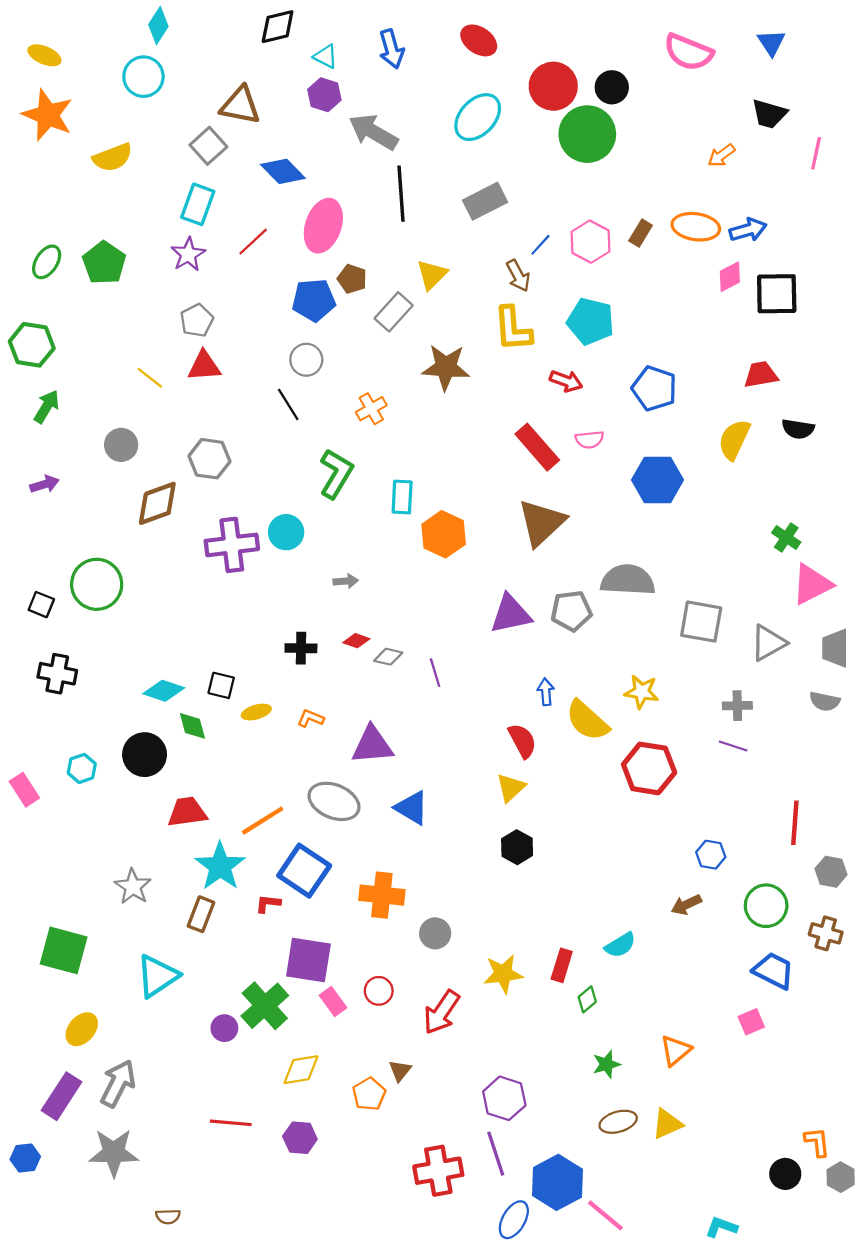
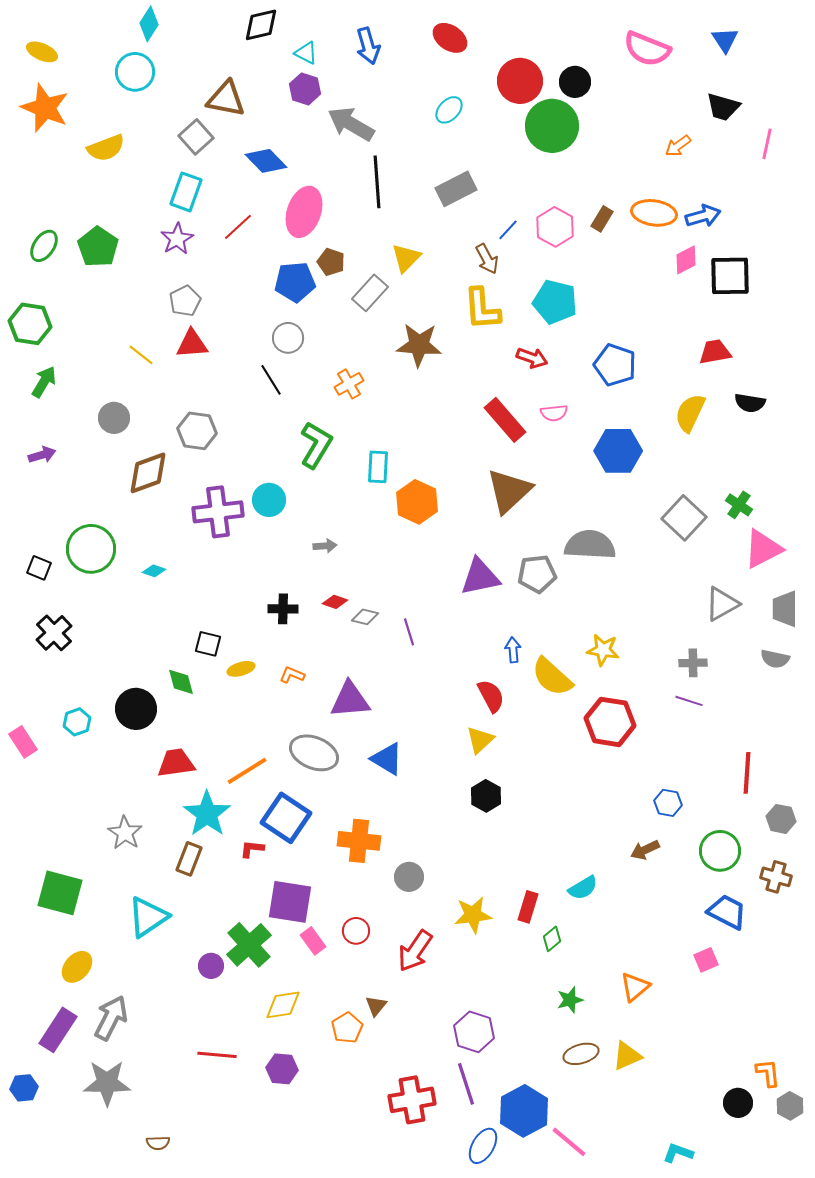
cyan ellipse: (478, 117) -> (449, 110), size x0.6
gray square: (701, 622) -> (684, 518), moved, turned 33
black cross: (57, 674) -> (54, 633), turned 36
cyan diamond: (164, 691) -> (154, 571), moved, size x0.6

